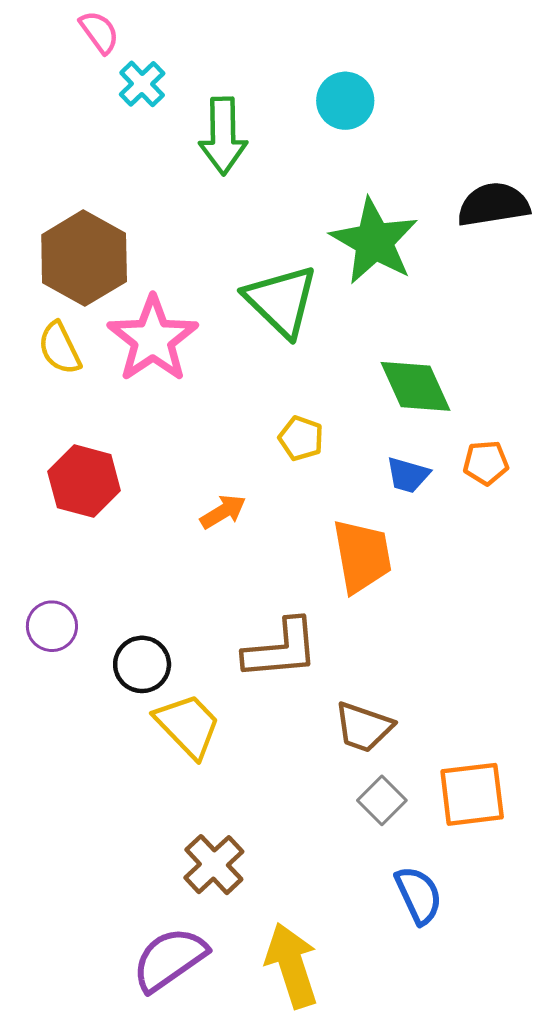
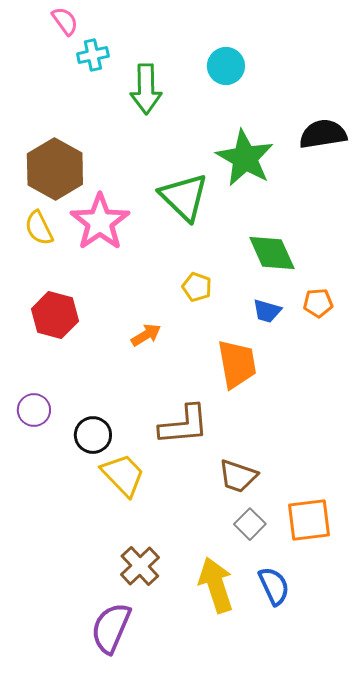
cyan cross: (142, 84) -> (93, 55), turned 32
purple semicircle: (170, 959) -> (111, 628), turned -32
yellow arrow: (292, 965) -> (216, 585), moved

